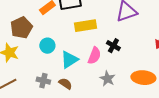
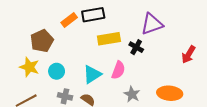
cyan circle: (47, 46) -> (57, 71), moved
black cross: (113, 46) -> (136, 47), moved

